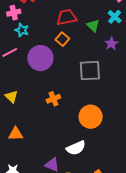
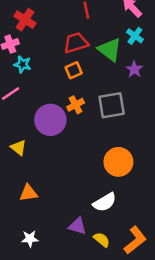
green triangle: (93, 26) -> (110, 50), size x1.5
orange square: (62, 39) -> (74, 70), turned 32
purple circle: (40, 58) -> (50, 120), moved
orange cross: (53, 99) -> (76, 105), moved

